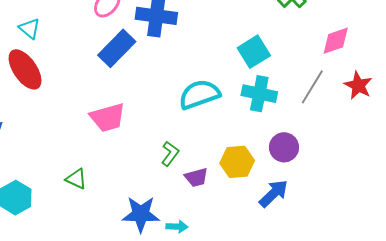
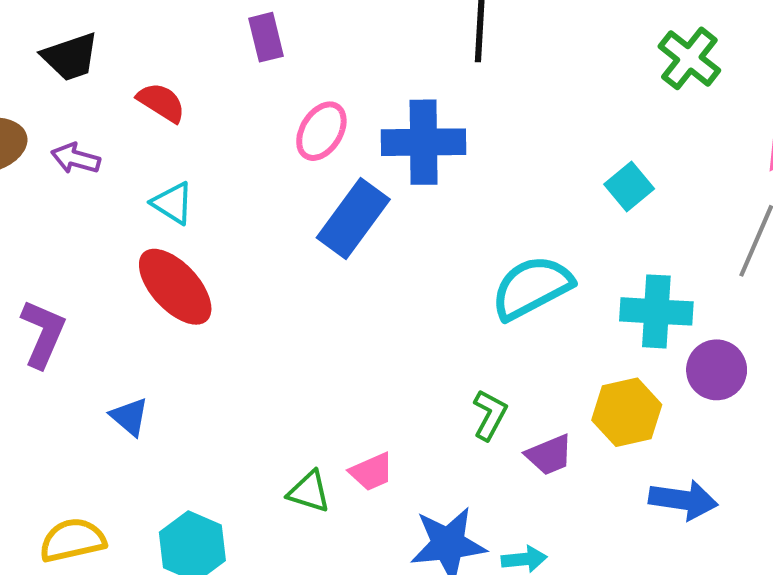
cyan square: (254, 52) -> (629, 187), size x0.7
cyan cross: (259, 94) -> (656, 311), moved
pink trapezoid: (108, 117) -> (372, 472), moved, size x0.6
blue arrow: (274, 193) -> (683, 500), moved, turned 60

